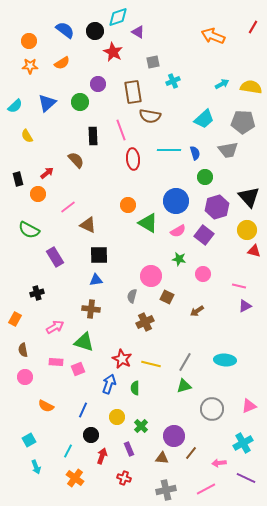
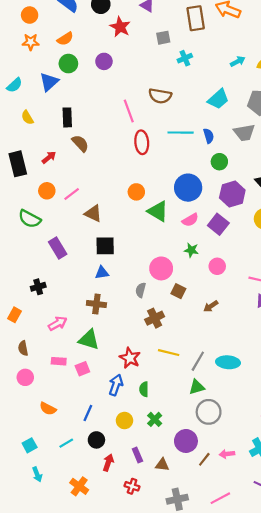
brown rectangle: (133, 92) -> (196, 18), moved
green circle: (80, 102) -> (68, 64), moved
black rectangle: (93, 136) -> (67, 117), moved
black rectangle: (18, 179) -> (18, 164), size x1.6
orange circle: (38, 194) -> (47, 191), moved
cyan ellipse: (225, 360) -> (228, 362), moved
yellow line: (151, 364) -> (169, 353), moved
gray circle: (212, 409) -> (209, 412), moved
green cross: (141, 426) -> (155, 419), moved
cyan line: (68, 451) -> (66, 443), moved, turned 32
brown triangle: (162, 458) -> (162, 465), moved
pink arrow: (219, 463) -> (227, 454), moved

